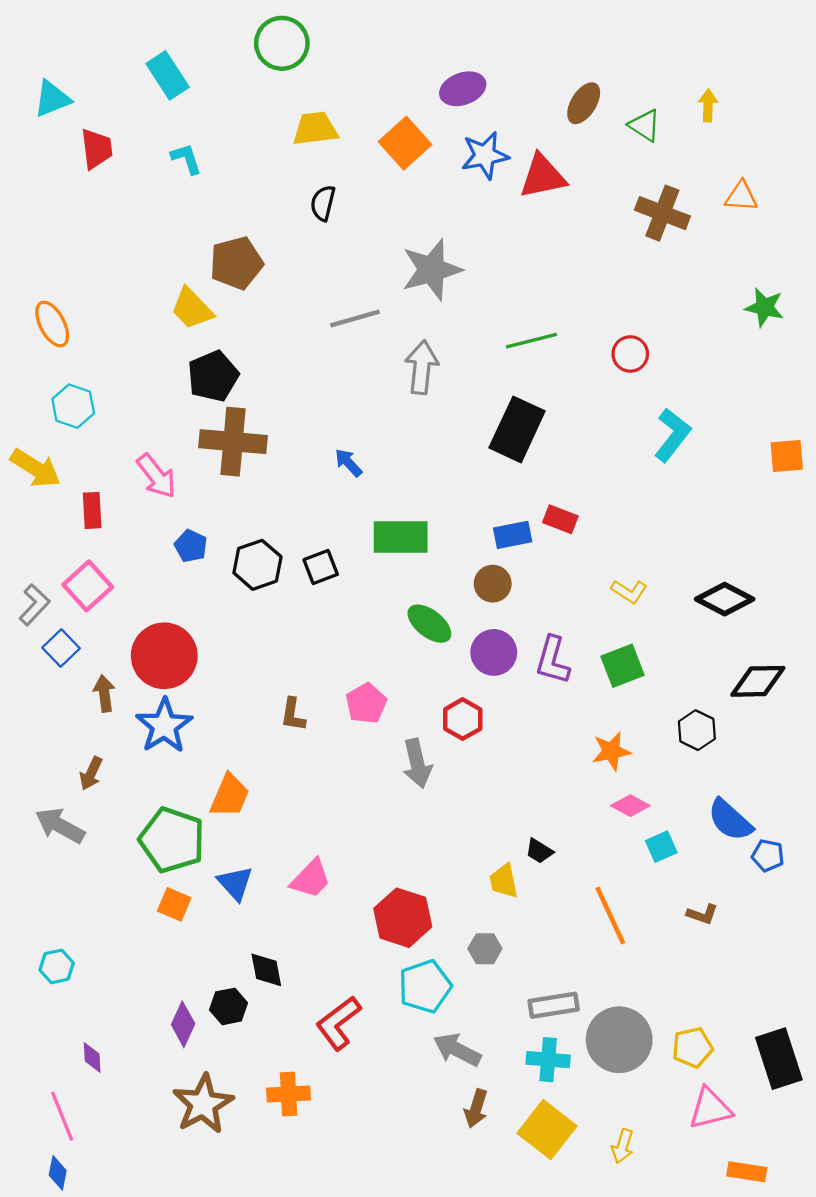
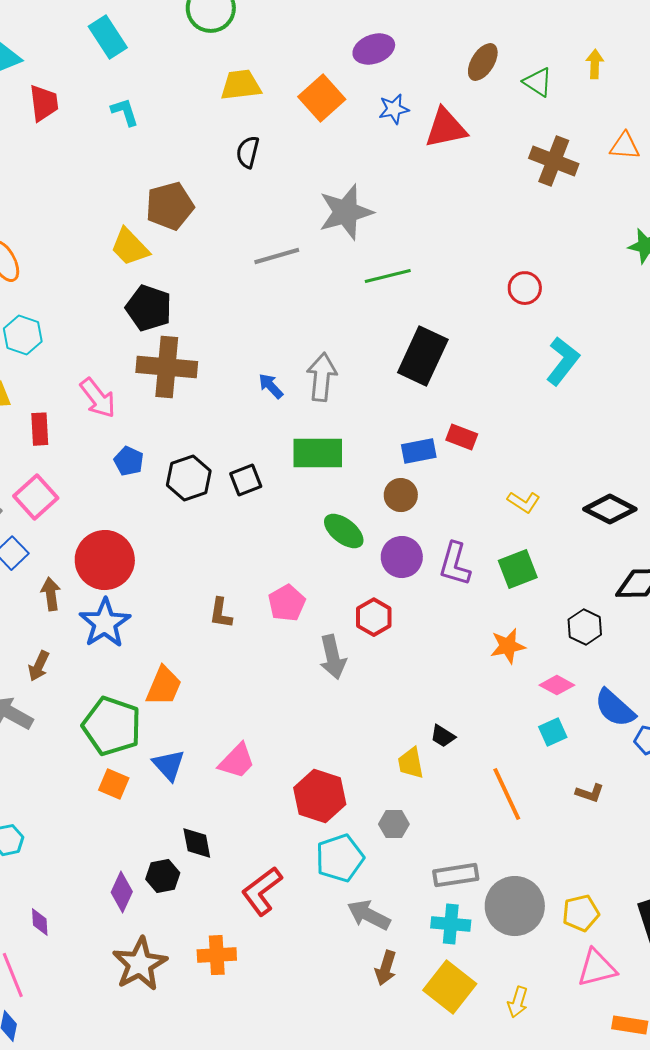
blue star: (485, 155) -> (394, 109), size x0.7
green line: (531, 341) -> (388, 276), moved
gray arrow: (422, 367) -> (322, 377), moved
black pentagon: (213, 376) -> (149, 308), turned -30
pink diamond: (630, 806) -> (557, 685), moved

